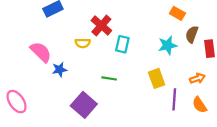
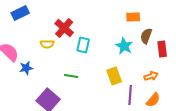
orange rectangle: (177, 13) -> (133, 17), turned -32
cyan star: (168, 45) -> (124, 46), turned -30
orange semicircle: (200, 105) -> (153, 100), turned -105

